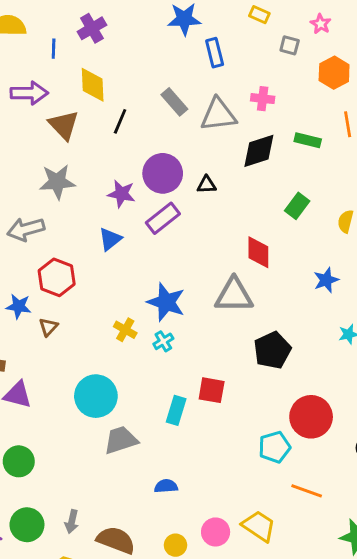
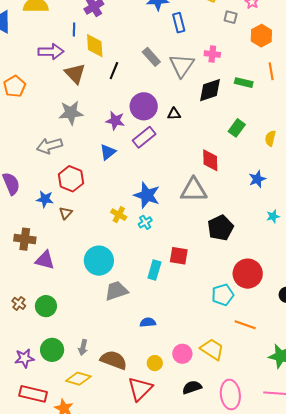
blue line: (54, 49) -> (74, 29), moved
gray triangle: (218, 115) -> (182, 65), turned -48

